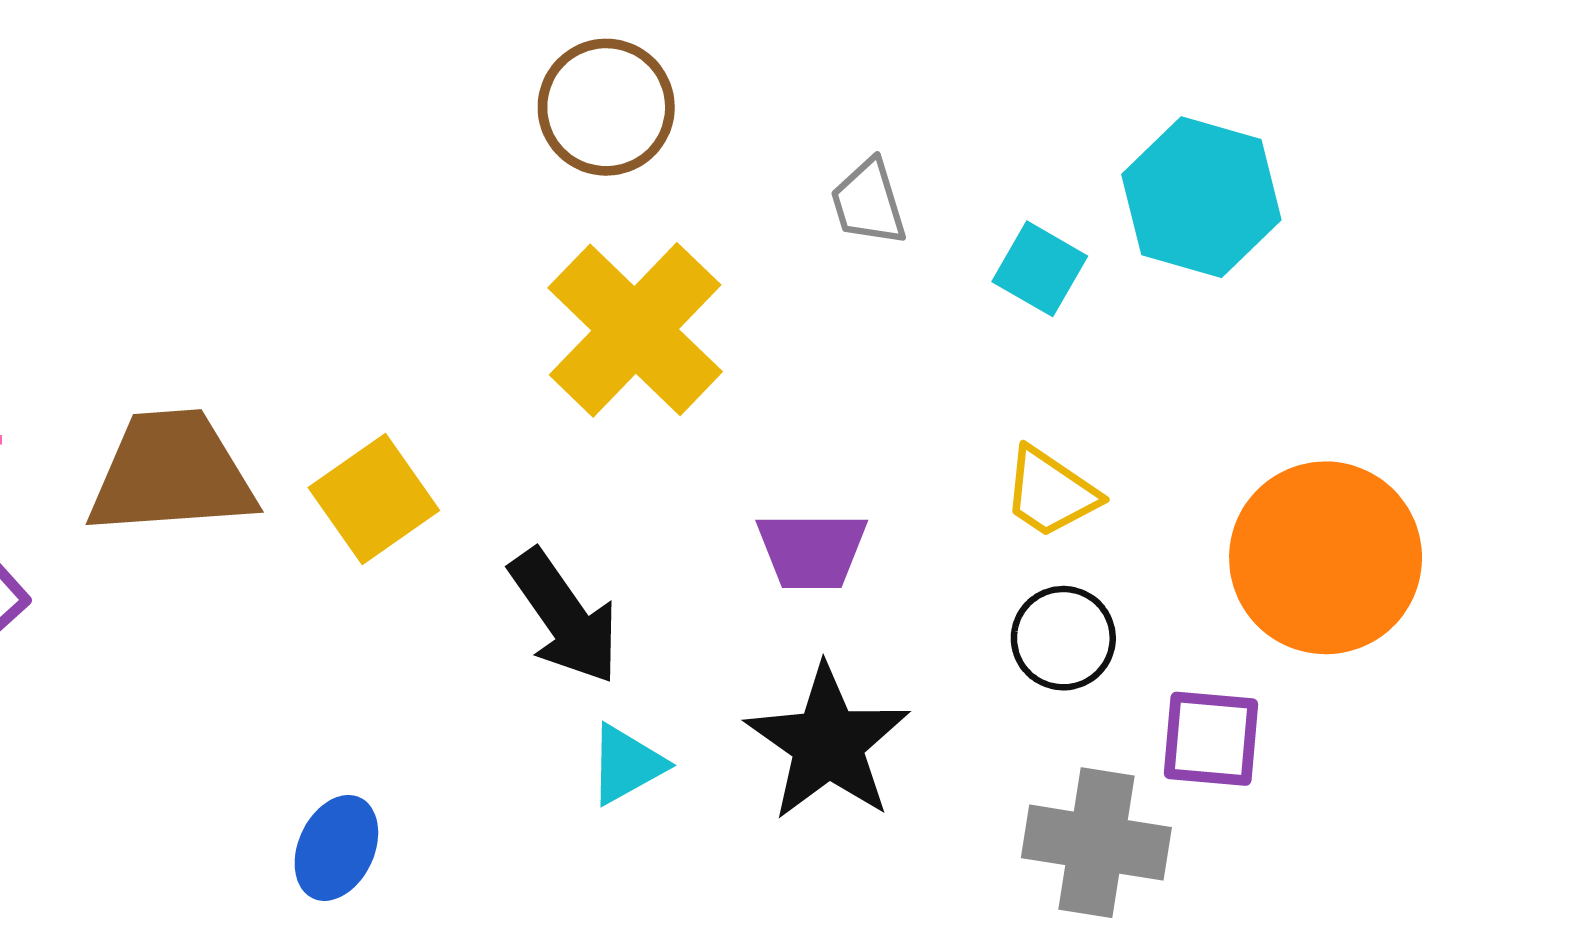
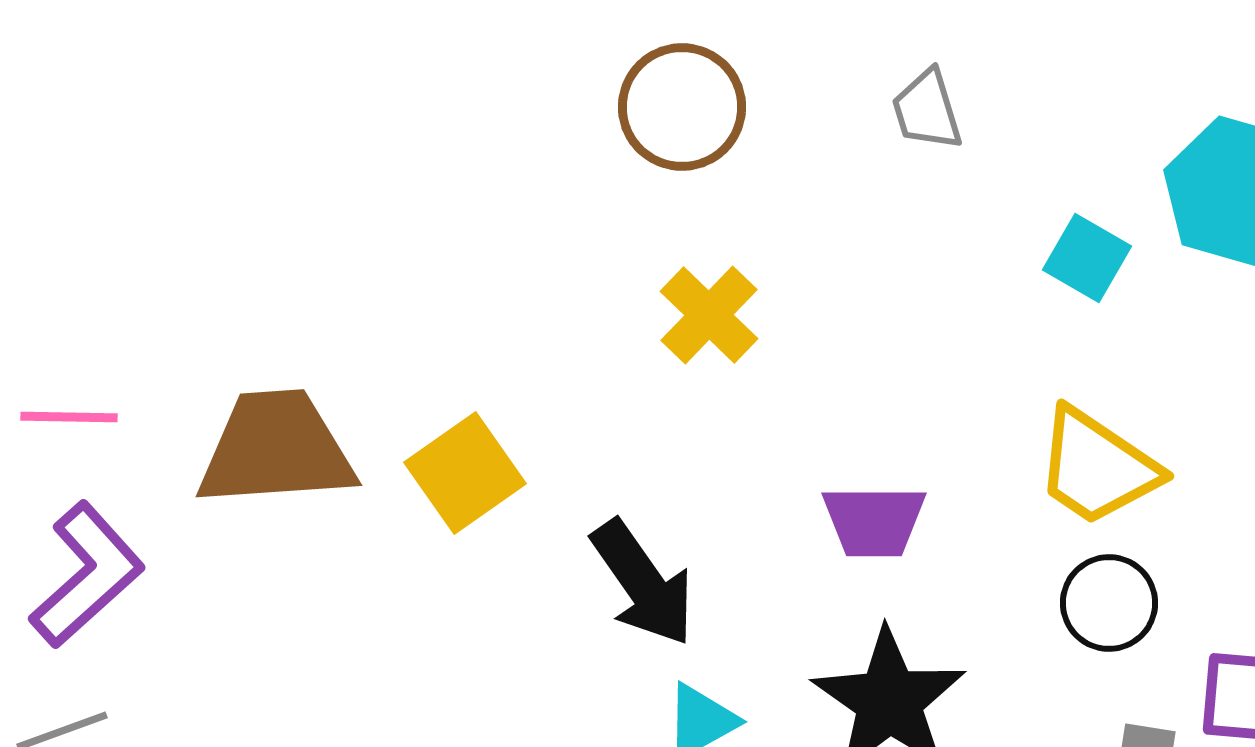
gray trapezoid: (868, 202) -> (927, 110), moved
yellow cross: (635, 330) -> (709, 315), size x0.6
yellow trapezoid: (1050, 493) -> (1097, 467), size x1.4

